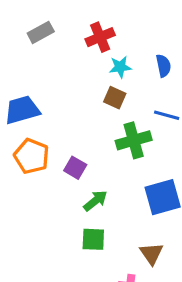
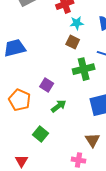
orange pentagon: (32, 156) -> (20, 100), moved
green square: (93, 239) -> (41, 134), moved, turned 35

